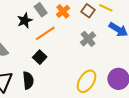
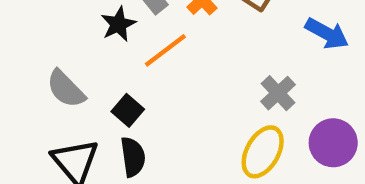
gray cross: (88, 39) -> (278, 93), moved
black square: (40, 57) -> (128, 110), moved

